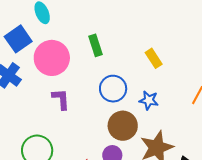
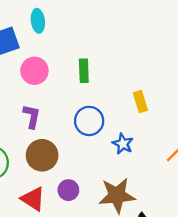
pink circle: (52, 58) -> (34, 71), size x0.7
brown circle: (123, 126) -> (42, 155), moved

